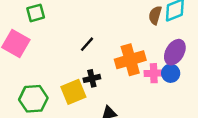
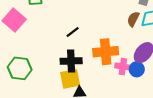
black cross: (92, 78) -> (71, 61), size x1.5
yellow square: (73, 92) -> (70, 79), moved

